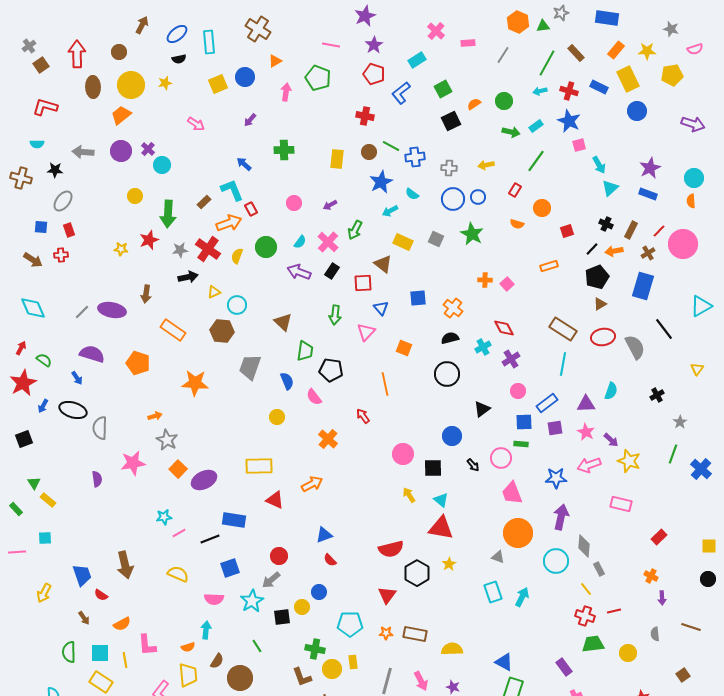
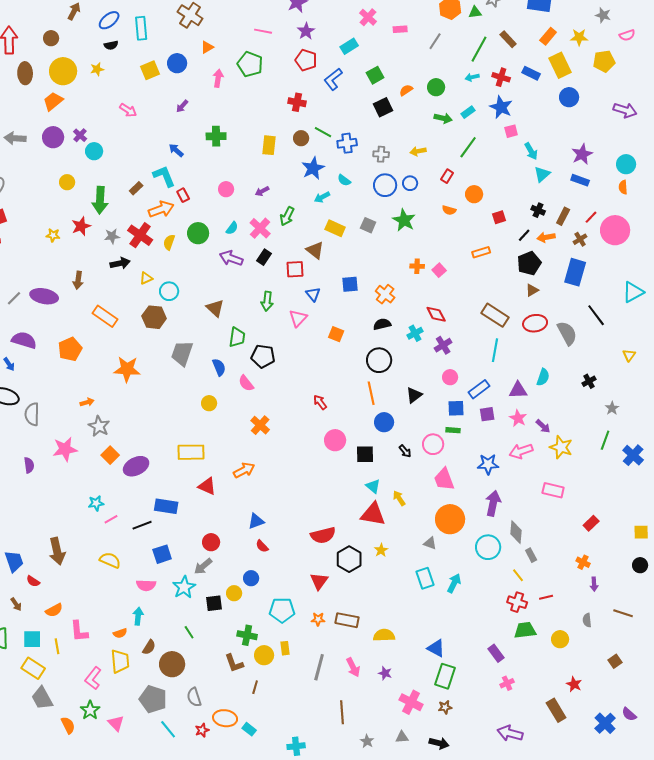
orange pentagon: (138, 363) -> (70, 349), turned 30
orange line: (385, 384) -> (371, 393), moved
red arrow: (363, 416) -> (320, 402), moved
yellow arrow: (409, 495) -> (399, 498), moved

